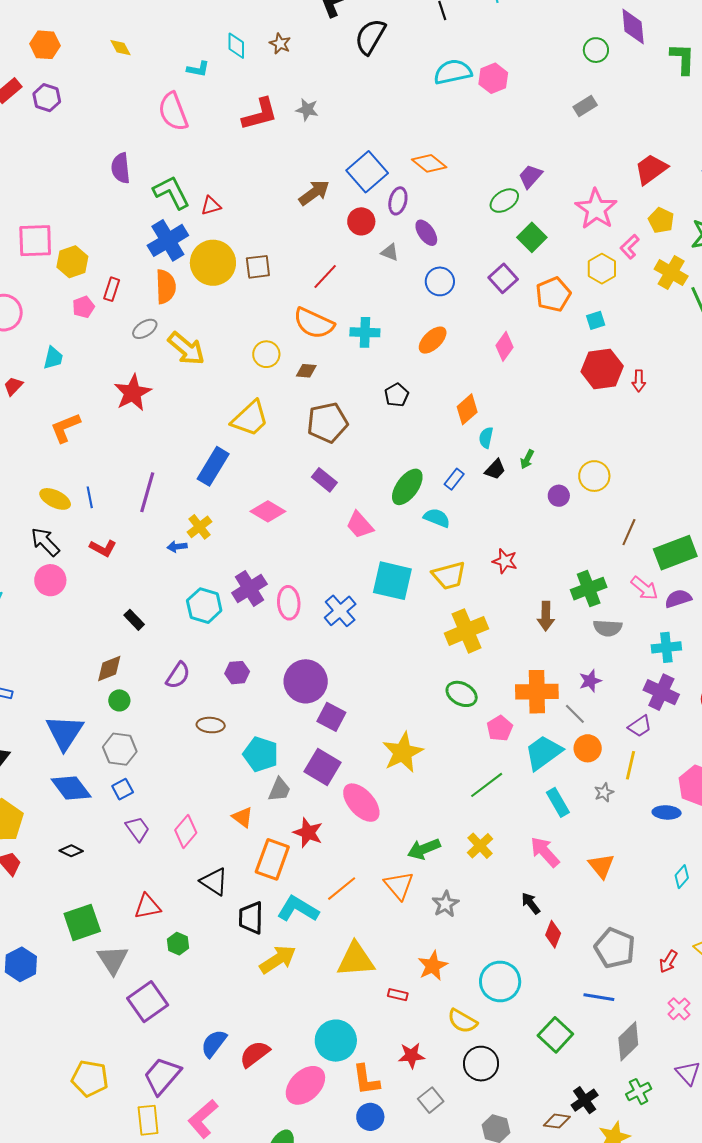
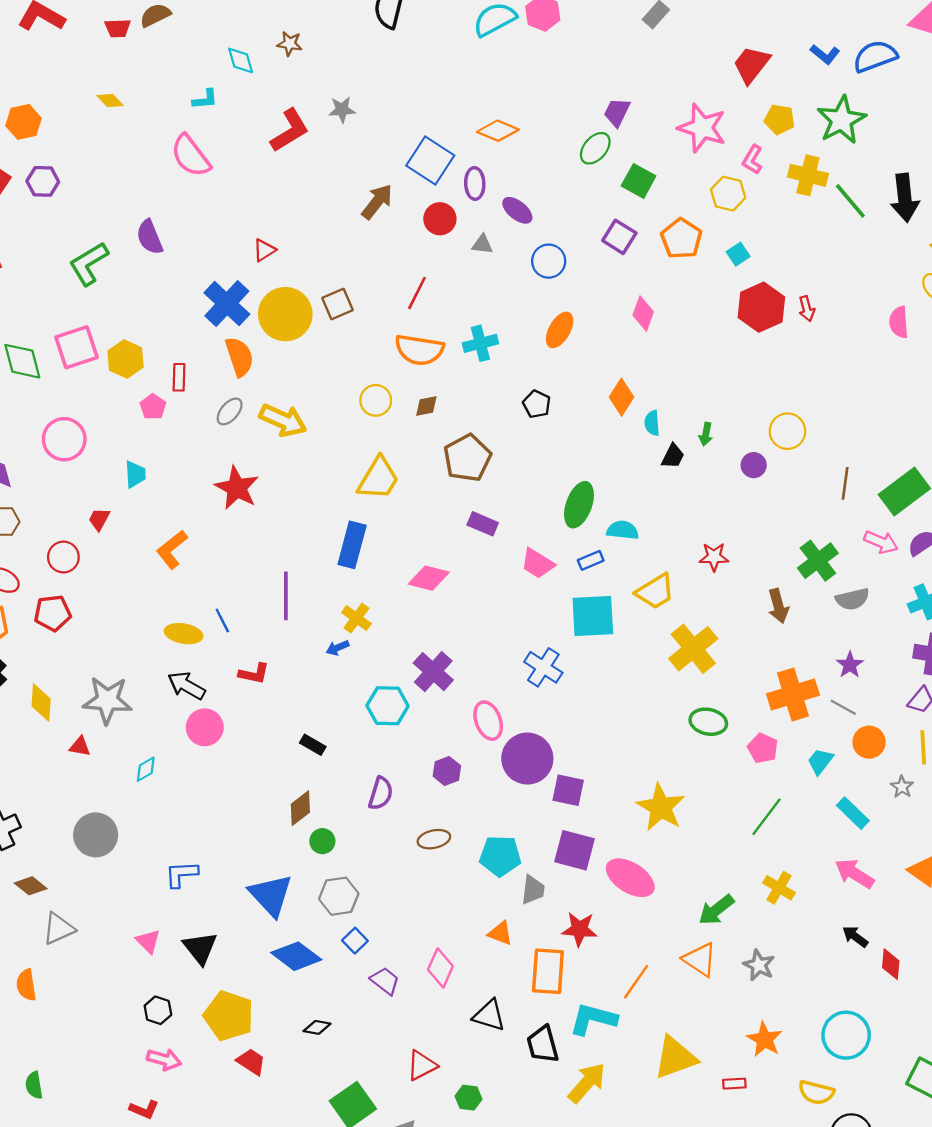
green L-shape: (171, 192) -> (89, 264), moved, turned -78
blue rectangle: (454, 479) -> (591, 560), moved, turned 45
pink ellipse: (289, 603) -> (488, 721), moved
cyan trapezoid: (543, 752) -> (820, 761), size x0.6

